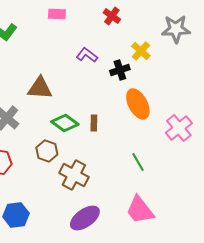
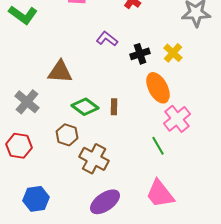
yellow cross: (141, 51) -> (173, 53), moved
pink cross: (179, 128) -> (177, 119), moved

